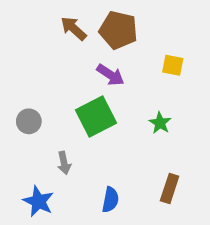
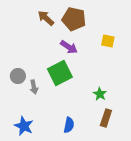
green star: (160, 123) -> (100, 94), moved
gray arrow: (64, 163) -> (34, 87), moved

